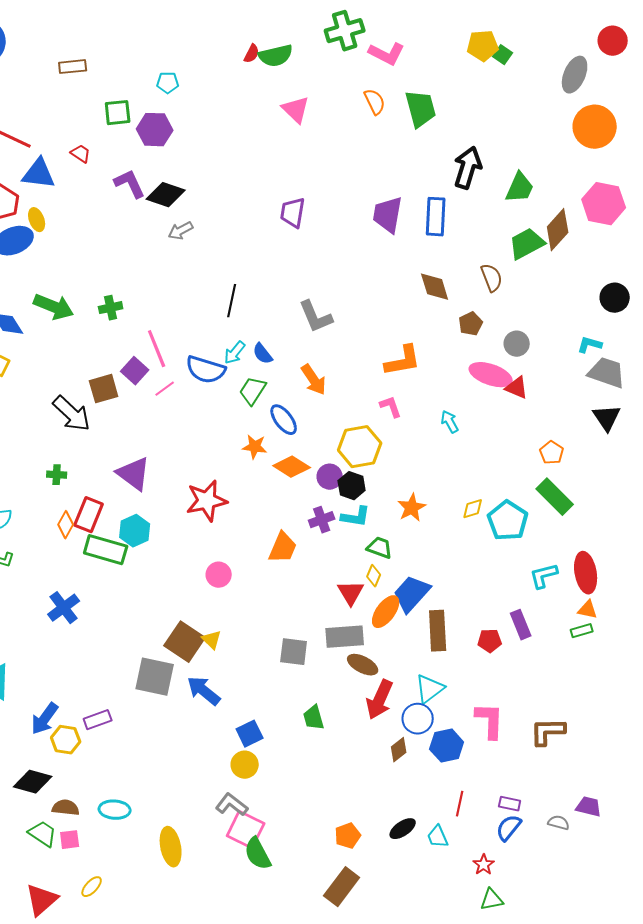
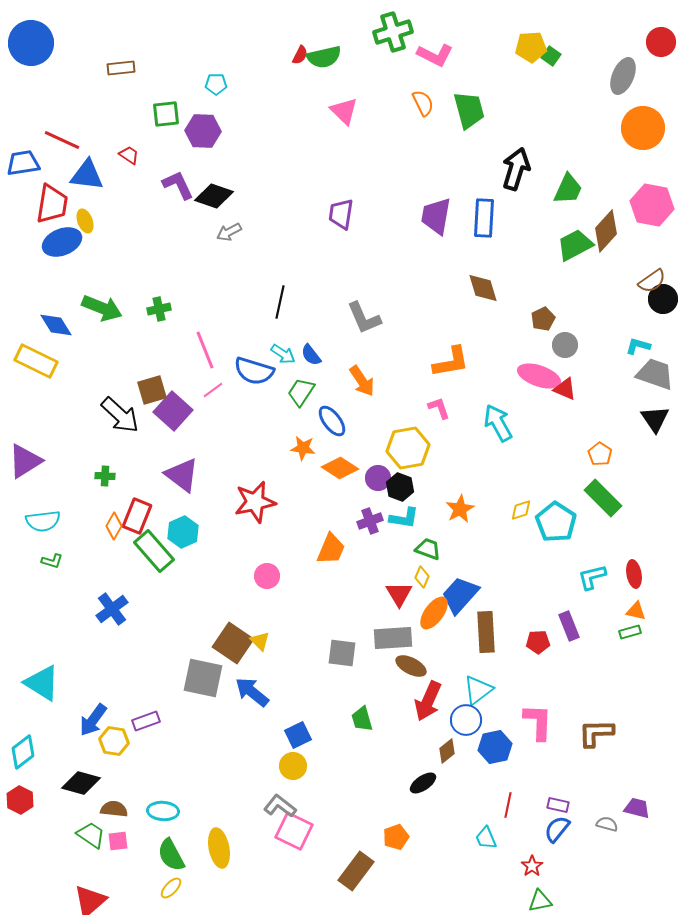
brown semicircle: (492, 278) -> (652, 281), moved, turned 76
brown pentagon: (471, 324) -> (543, 319), moved
cyan arrow: (235, 353) -> (283, 354), turned -95
purple square: (135, 371) -> (173, 411), moved, size x1.4
cyan arrow: (450, 422) -> (498, 423), size x1.6
green rectangle: (106, 550) -> (154, 551), turned 33
red ellipse: (586, 573) -> (634, 574), size x0.7
black ellipse: (403, 829) -> (423, 783), moved
green semicircle: (258, 854) -> (171, 855), moved
yellow ellipse: (92, 887) -> (171, 888), moved
brown rectangle: (342, 887) -> (356, 871), moved

